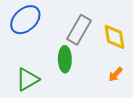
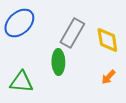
green triangle: (27, 79) -> (21, 82), turned 35

